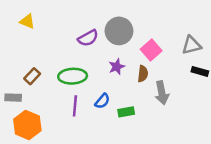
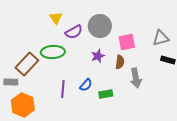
yellow triangle: (27, 21) -> (56, 18), moved, turned 32
pink square: (151, 50) -> (127, 42), turned 30
brown rectangle: (32, 76) -> (27, 64), size x1.6
green ellipse: (73, 76) -> (53, 52), moved

